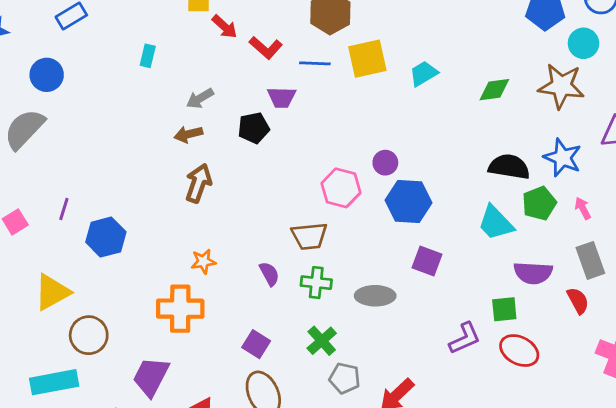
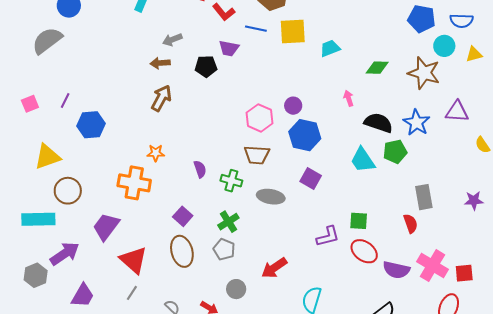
pink arrow: (583, 208) -> (349, 98), moved
brown trapezoid: (309, 236) -> (257, 155), moved
purple semicircle: (533, 273) -> (396, 270), moved
gray pentagon: (345, 378) -> (224, 249), moved

